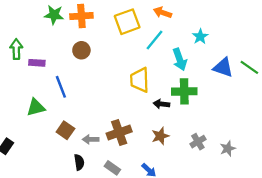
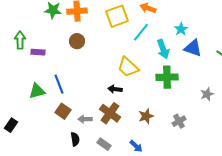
blue triangle: (223, 67) -> (193, 48), moved
yellow trapezoid: (140, 80) -> (128, 67), turned -45
blue line: (61, 87) -> (59, 84), moved
black arrow: (161, 104) -> (115, 89), moved
brown cross: (119, 133) -> (110, 113), turned -35
gray star: (228, 149) -> (207, 94), moved

